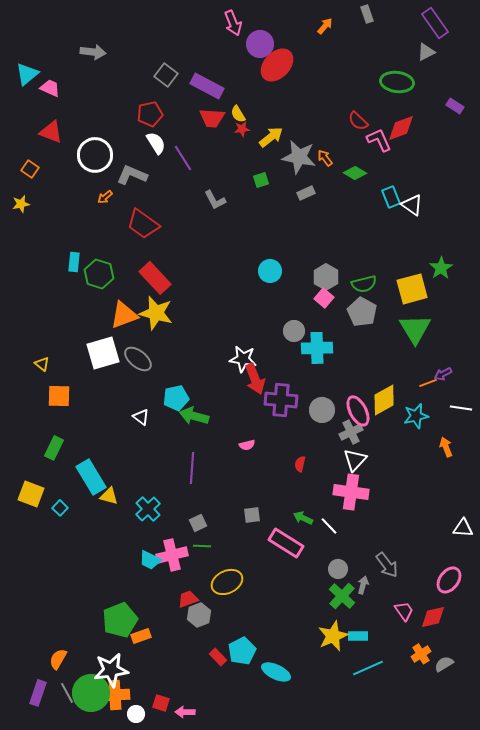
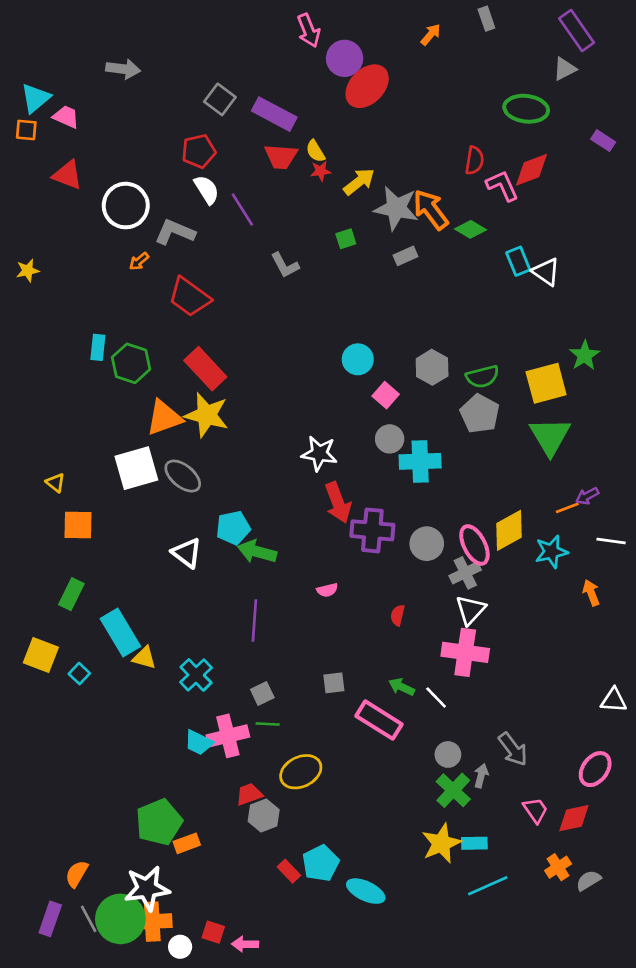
red semicircle: (358, 121) -> (474, 160), turned -125
orange arrow: (325, 158) -> (431, 210), size x1.8
orange square: (30, 169) -> (26, 130), moved, turned -30
pink square: (324, 298) -> (386, 395), moved
white star: (243, 359) -> (319, 453), moved
white triangle: (141, 417) -> (187, 553), size x1.4

